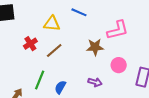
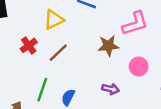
yellow triangle: (52, 24) -> (54, 20), turned -30

